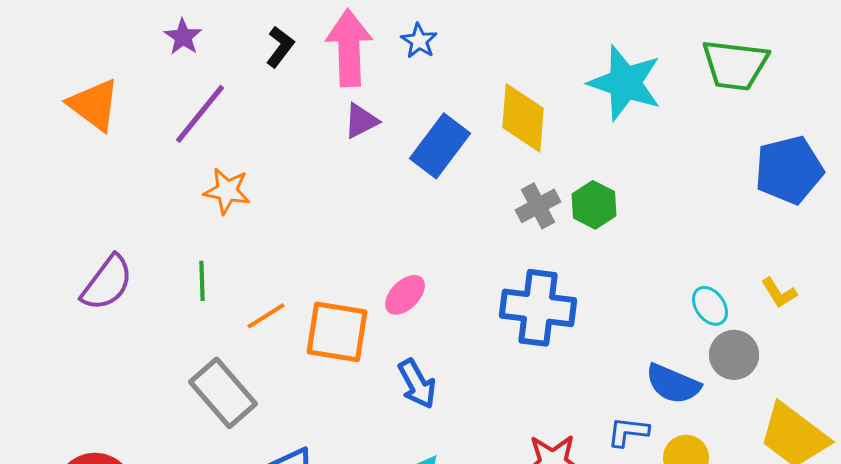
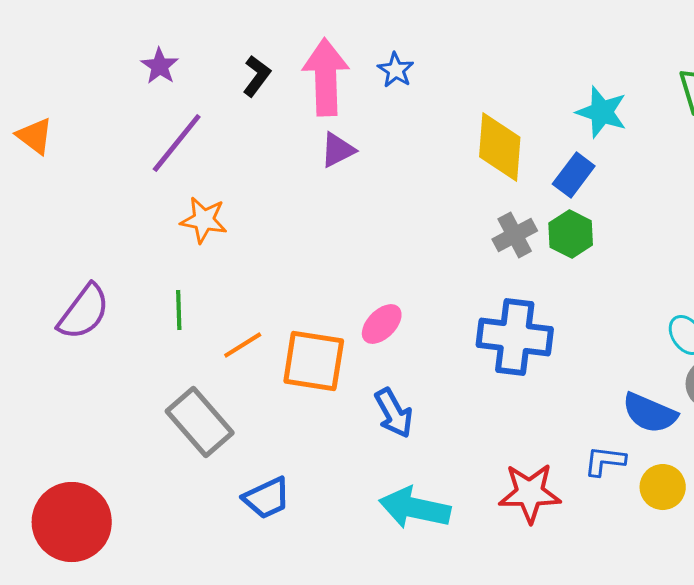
cyan star: (625, 83) -> (602, 112), size x0.7
orange triangle: (94, 105) -> (35, 136), moved, size x0.7
blue rectangle: (440, 146) -> (574, 175), moved, size x0.7

